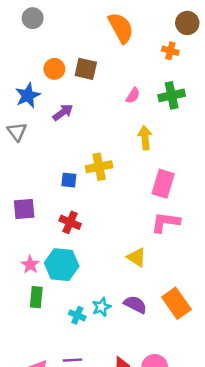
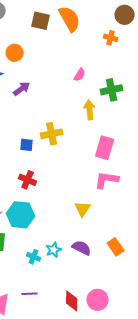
brown square: (86, 69) -> (41, 21), moved
green cross: (172, 95) -> (112, 90), moved
yellow triangle: (137, 257) -> (83, 209), turned 30
orange rectangle: (176, 303) -> (116, 247), size x0.7

